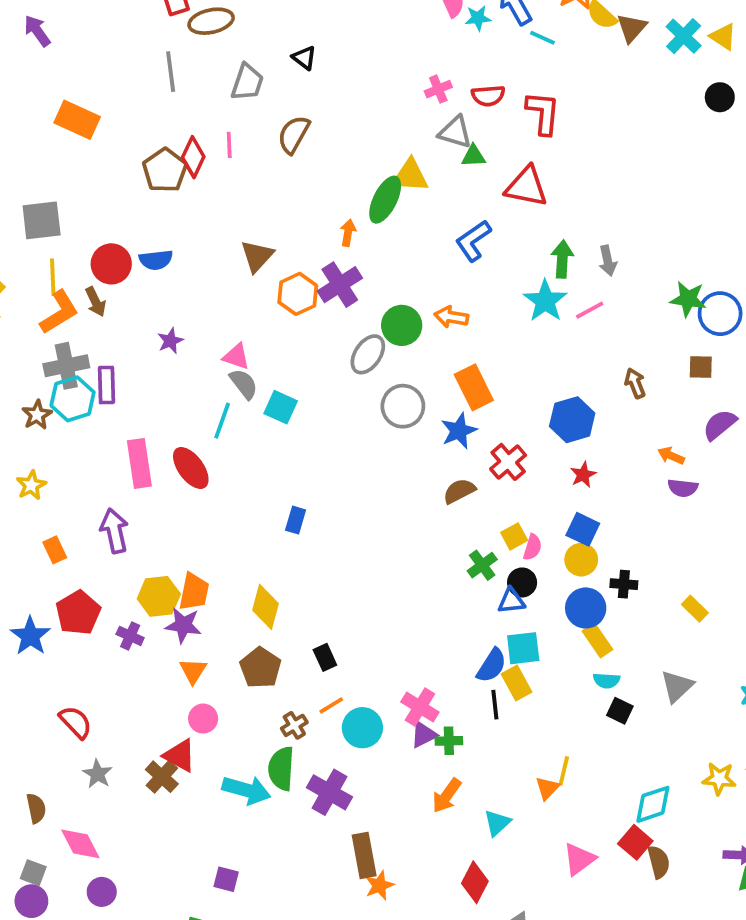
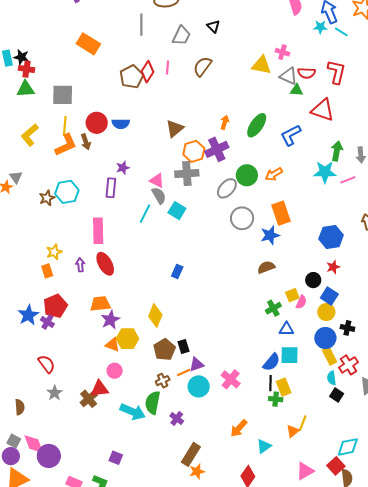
cyan star: (478, 18) -> (320, 27), moved
pink cross: (438, 89) -> (282, 52), turned 32
red semicircle: (488, 96) -> (307, 73), moved
yellow triangle: (410, 176) -> (261, 65), moved
green ellipse: (385, 200) -> (257, 125), moved
cyan star: (545, 301) -> (325, 172), turned 30
orange arrow: (451, 317) -> (274, 174), turned -48
gray cross: (66, 366) -> (187, 173), moved
purple rectangle: (106, 385) -> (111, 188), moved
red cross: (508, 462) -> (349, 365), moved
red ellipse: (191, 468) -> (105, 264), moved
yellow star: (31, 485) -> (54, 252), moved
purple arrow: (114, 531) -> (80, 265), size x0.6
black circle: (522, 582) -> (313, 280), moved
orange trapezoid: (194, 592) -> (100, 304), moved, turned -115
yellow hexagon: (159, 596) -> (127, 339), moved
purple star: (183, 625) -> (110, 320), turned 30
purple cross: (130, 636) -> (47, 322), moved
brown pentagon: (260, 668) -> (164, 350), moved
orange triangle: (193, 671) -> (112, 345), turned -49
cyan semicircle: (607, 681) -> (332, 378), turned 72
yellow rectangle: (516, 683) -> (284, 387), moved
purple triangle: (424, 735) -> (197, 364), moved
green cross: (449, 741) -> (276, 399), moved
red triangle: (180, 756) -> (100, 389), turned -42
purple cross: (329, 792) -> (177, 419), size x0.6
pink diamond: (80, 844) -> (34, 444), moved
brown rectangle: (364, 855) -> (191, 454), turned 35
purple circle: (102, 892) -> (49, 456), size x1.5

